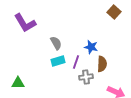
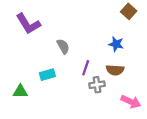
blue star: (91, 47) -> (116, 44), moved
cyan rectangle: (58, 61) -> (47, 75), moved
brown semicircle: (102, 64) -> (115, 70), turned 91

